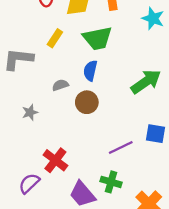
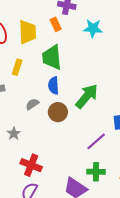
green trapezoid: (98, 38) -> (52, 57), turned 112
green arrow: (146, 82) -> (87, 96), moved
red cross: (55, 160) -> (31, 165), moved

